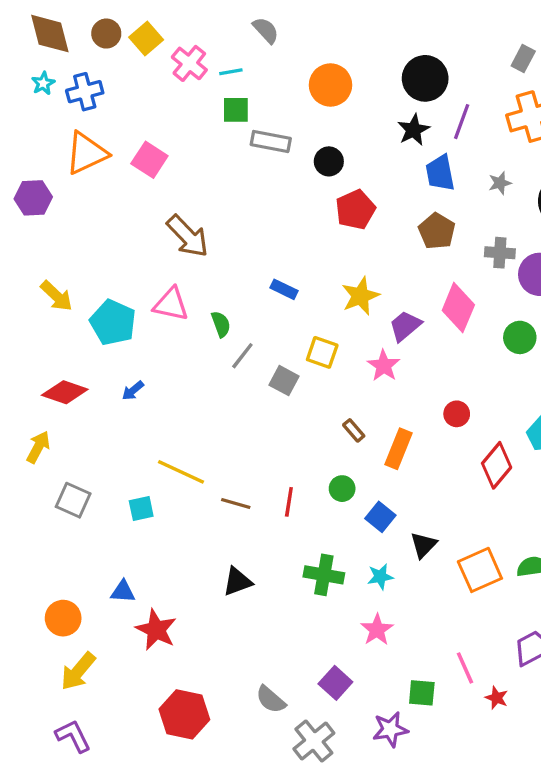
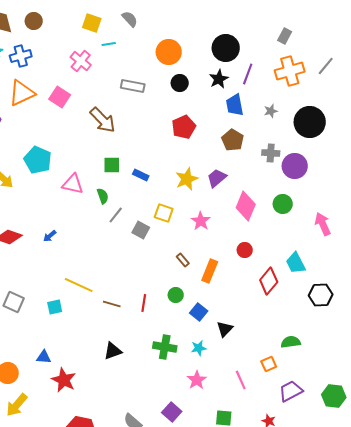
yellow square: (146, 39) -> (92, 23), moved, turned -30
pink cross: (189, 63) -> (81, 61), moved
green square: (236, 110) -> (112, 165), moved
black circle: (329, 161) -> (180, 83), moved
brown arrow: (188, 236) -> (103, 120), moved
pink diamond: (458, 308) -> (246, 206), moved
cyan pentagon: (113, 322) -> (38, 160), moved
purple trapezoid: (405, 326) -> (217, 178), moved
orange square: (480, 570) -> (269, 364), moved, size x0.6
pink line: (465, 668) -> (241, 380), moved

